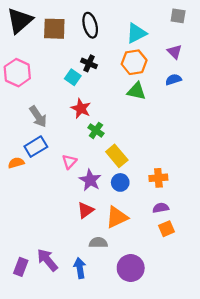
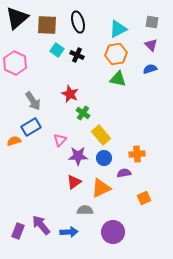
gray square: (178, 16) -> (152, 22), moved
cyan square: (73, 77) -> (57, 50), moved
purple star: (90, 180) -> (78, 156), turned -30
purple semicircle: (161, 208) -> (124, 173), moved
blue arrow: (80, 268) -> (69, 232), turned 96

